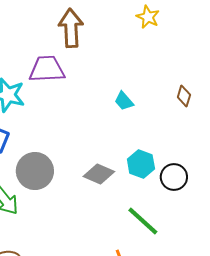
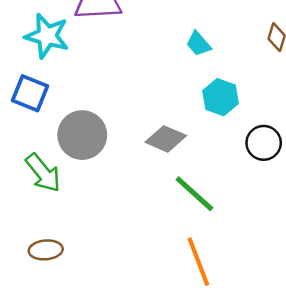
cyan hexagon: (141, 164) -> (221, 97), moved
green line: (143, 221) -> (194, 194), moved

